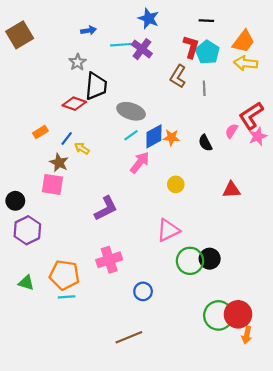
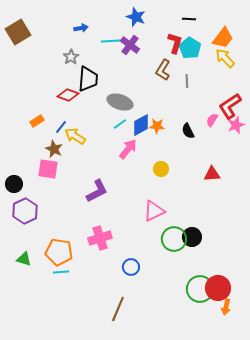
yellow arrow: (246, 63) -> (225, 58), turned 40
yellow arrow: (82, 148) -> (75, 136), size x1.5
brown line: (129, 337) -> (118, 309), turned -45

